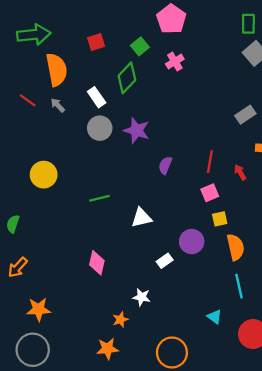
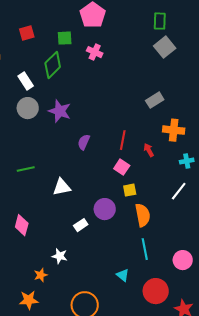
green square: (140, 46) -> (65, 38), turned 35
pink cross: (175, 62) -> (95, 52), turned -35
pink square: (210, 193) -> (122, 167), turned -35

